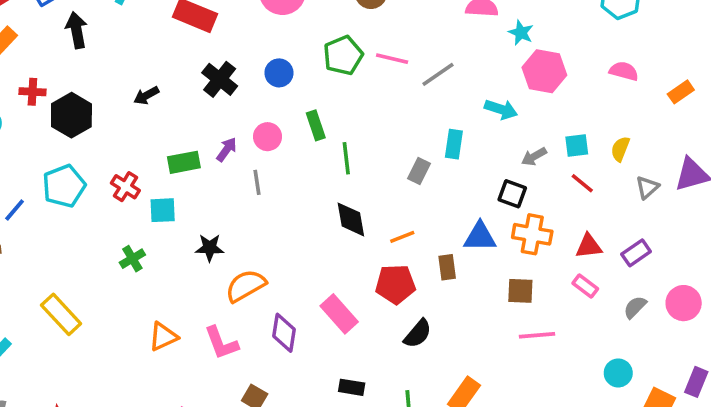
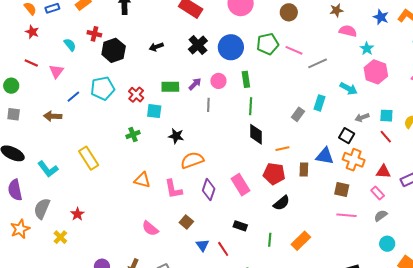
blue circle: (279, 73) -> (231, 47), size x1.6
green line: (346, 158) -> (251, 106), moved
gray semicircle: (635, 307) -> (381, 216), moved
orange triangle: (163, 337) -> (142, 180), turned 30

